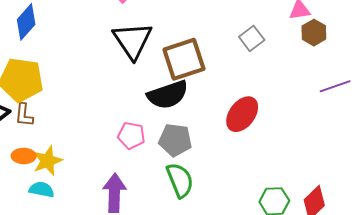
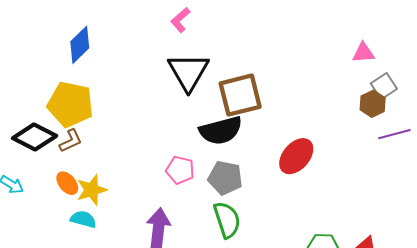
brown hexagon: (314, 33) -> (373, 104), moved
gray square: (252, 38) -> (384, 86), moved
brown L-shape: (24, 115) -> (71, 141), turned -125
orange ellipse: (24, 156) -> (67, 183), turned 45

